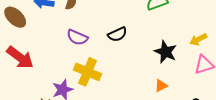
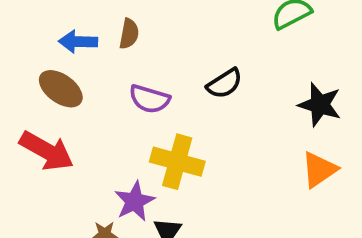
brown ellipse: (15, 17) -> (61, 89), moved
orange triangle: (161, 86) -> (319, 170), size x1.5

